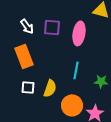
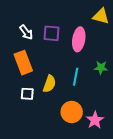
green star: (101, 81) -> (101, 68), moved
yellow semicircle: (50, 88) -> (49, 84), moved

